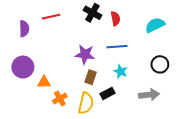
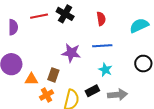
black cross: (92, 13) -> (65, 14), moved
brown rectangle: (91, 77) -> (53, 75), moved
gray arrow: (149, 95) -> (117, 95), moved

